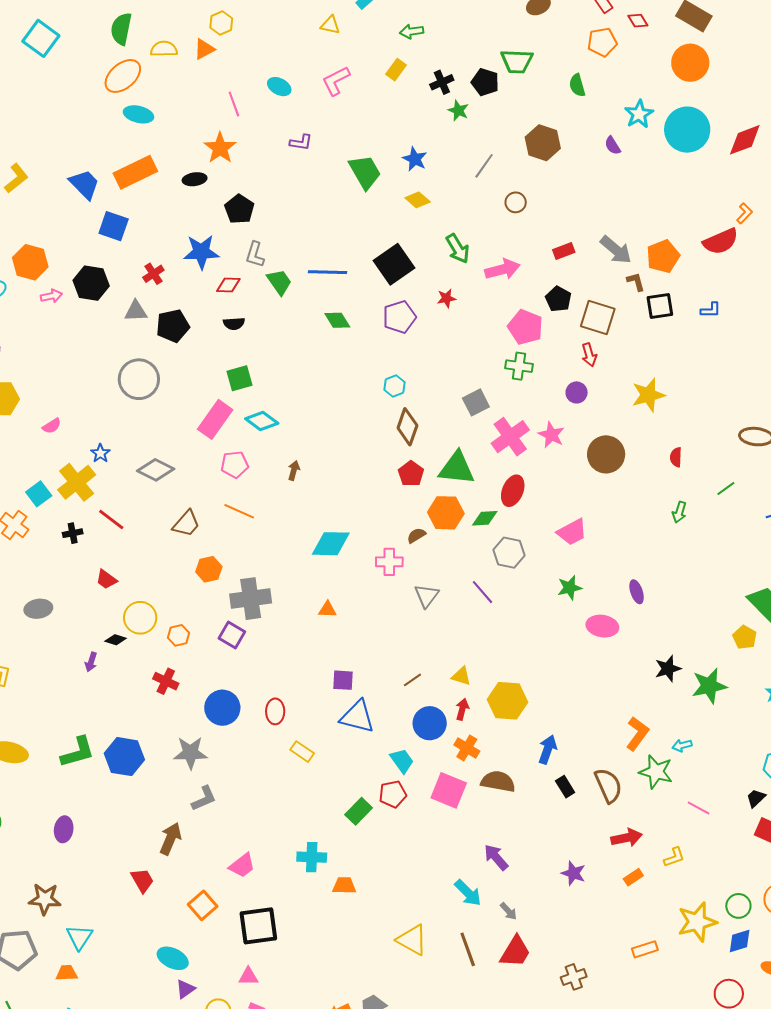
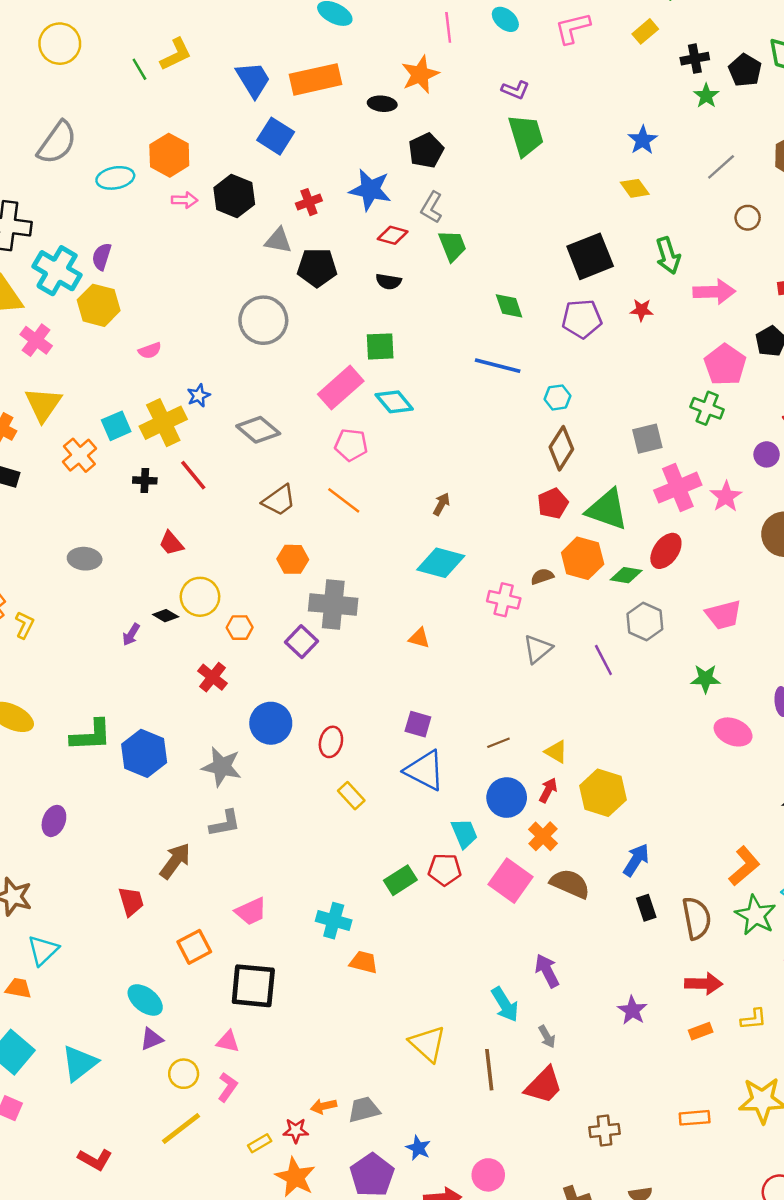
green trapezoid: (365, 172) -> (526, 135), moved
blue line: (328, 272) -> (498, 366), moved
brown arrow: (294, 471) -> (441, 504), moved

